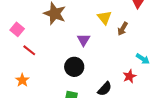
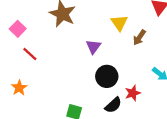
black circle: (74, 67) -> (107, 76), moved
red star: (129, 76) -> (133, 93), moved

